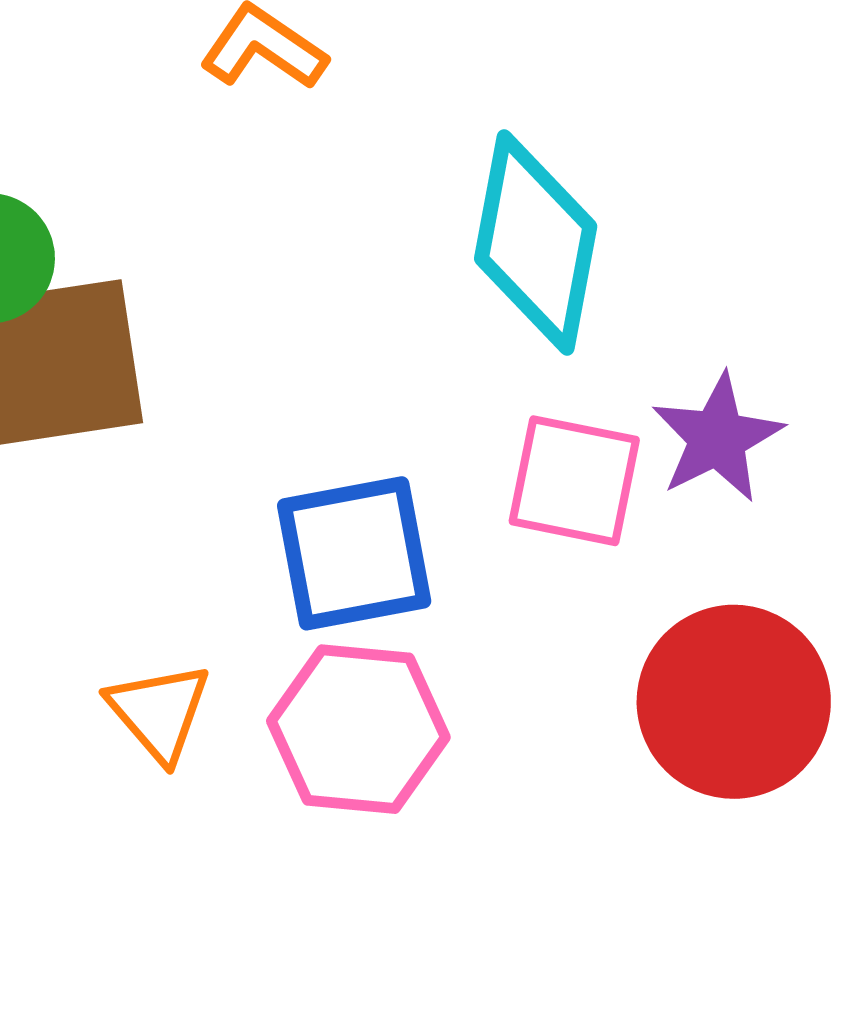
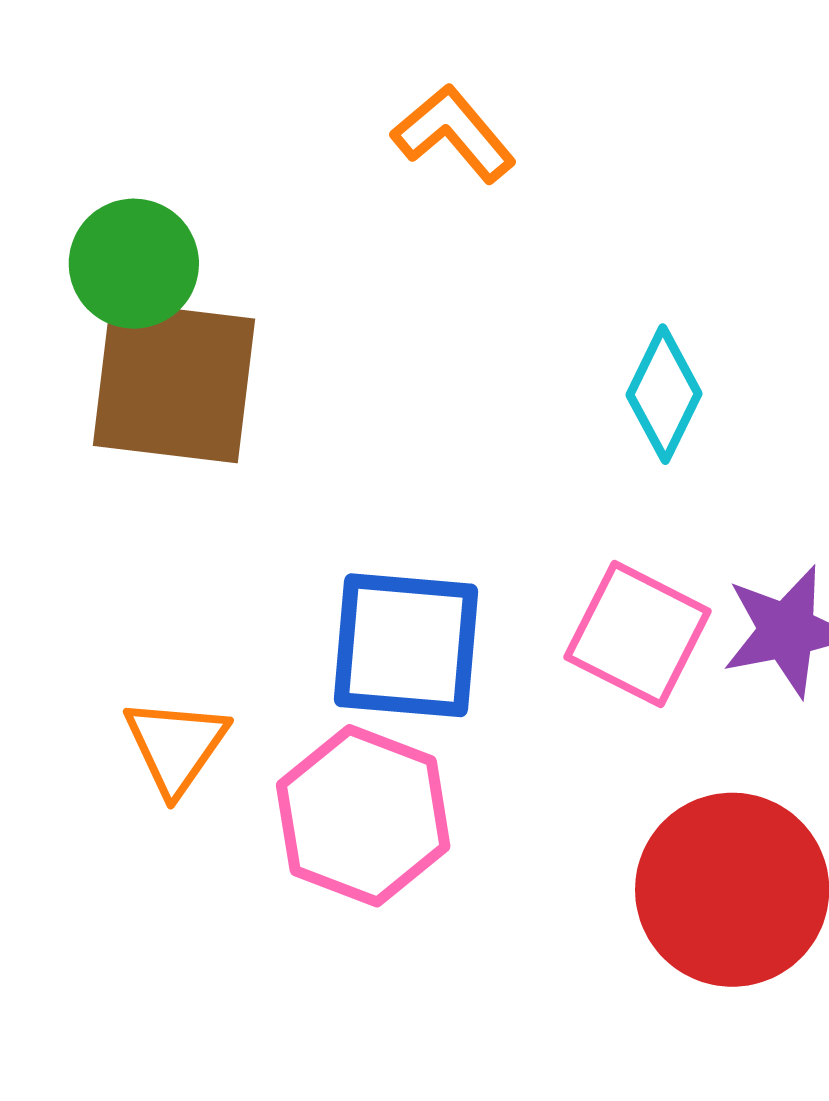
cyan diamond: (536, 243) -> (664, 394), size x0.6

